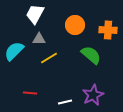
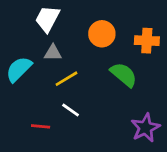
purple star: (93, 95) -> (145, 128), moved
white line: (65, 102) -> (71, 110), moved, turned 48

